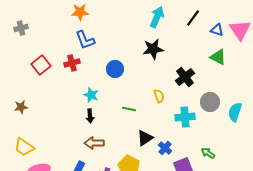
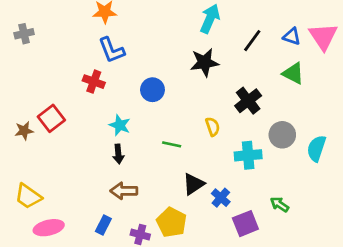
black line: (193, 18) -> (252, 41), moved
red cross: (72, 63) -> (94, 82), turned 35
red square: (41, 65) -> (51, 118), moved
brown star: (21, 107) -> (24, 131), moved

